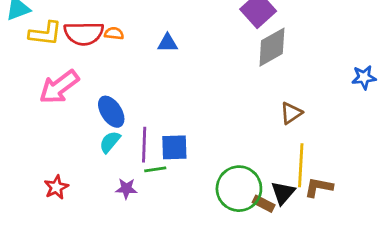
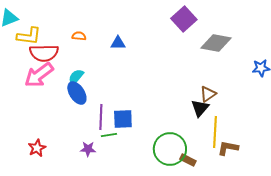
red semicircle: (84, 33) -> (44, 53), moved
gray diamond: (272, 47) -> (216, 43), moved, turned 40
cyan semicircle: (110, 142) -> (76, 77), moved
black triangle: (283, 193) -> (200, 108), moved

